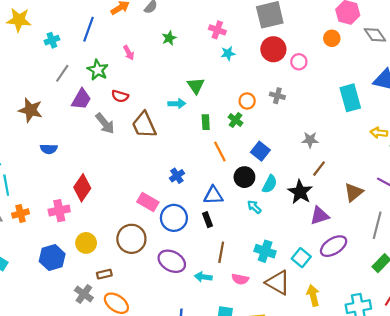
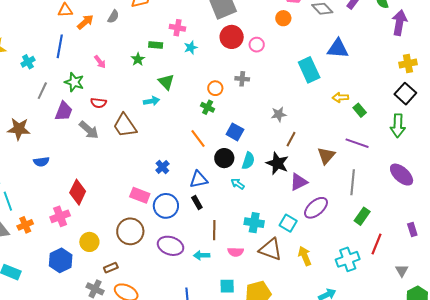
green star: (169, 38) -> (138, 59), moved
green rectangle: (206, 122) -> (156, 45), moved, turned -72

